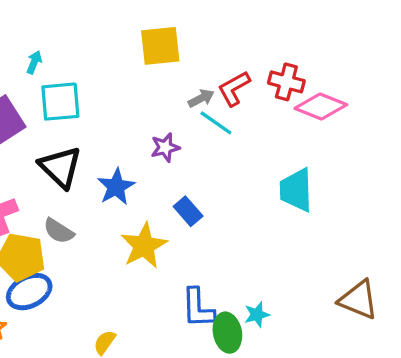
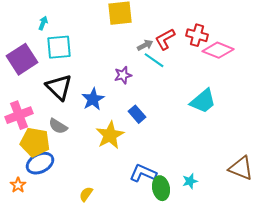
cyan trapezoid: (296, 190) -> (203, 101), turned -128
blue L-shape: (198, 308) -> (143, 173), turned 116
cyan star: (257, 315) -> (190, 181), moved

